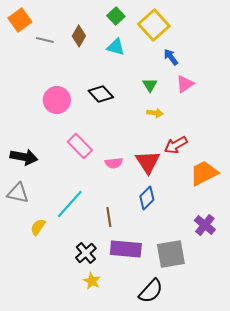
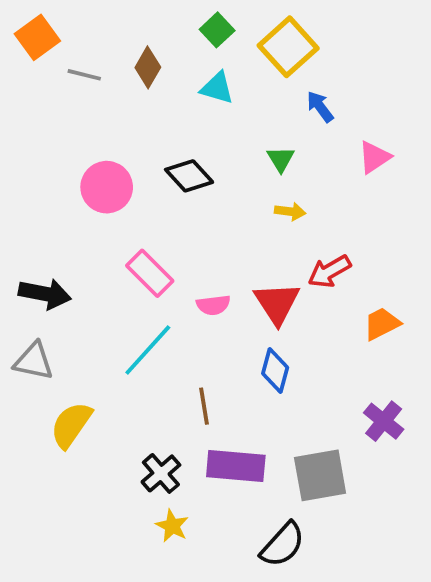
pink triangle: (185, 84) -> (374, 157), moved
orange trapezoid: (204, 173) -> (382, 324), size x0.7
blue diamond: (147, 198) -> (275, 371), turned -30
cyan line: (70, 204) -> (148, 350), moved
yellow semicircle: (38, 227) -> (71, 425), size x1.5

